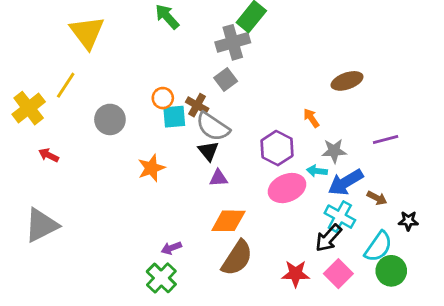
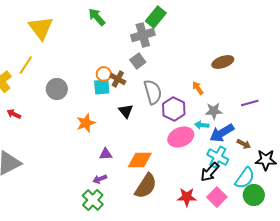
orange circle: (163, 98) -> (104, 74), moved
gray semicircle: (213, 127) -> (153, 92), moved, turned -140
purple triangle: (218, 178) -> (106, 154), moved
black star: (408, 221) -> (266, 160), size x1.5

